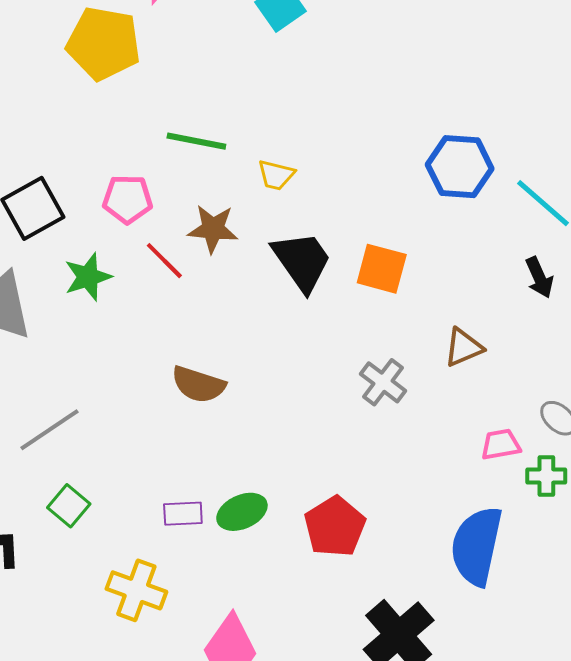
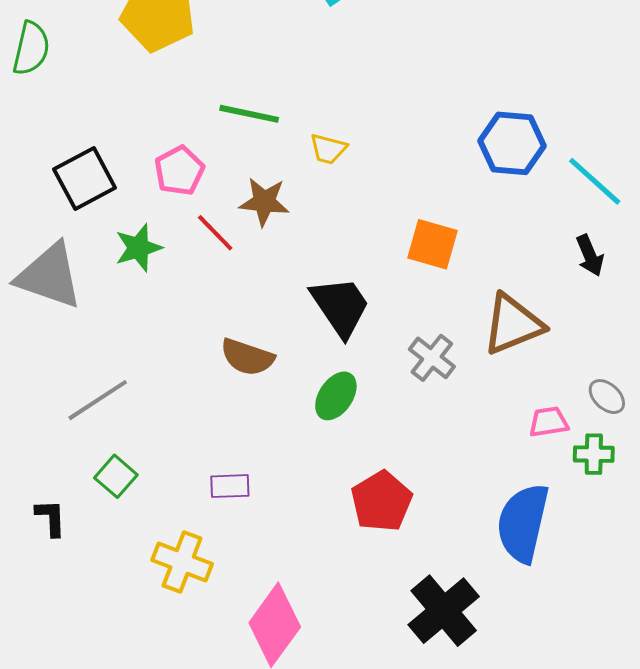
pink pentagon: (128, 199) -> (179, 171), turned -30
black trapezoid: (302, 261) -> (340, 306), moved
brown triangle: (463, 347) -> (513, 324), size x1.6
green ellipse: (242, 512) -> (336, 396), moved, turned -33

